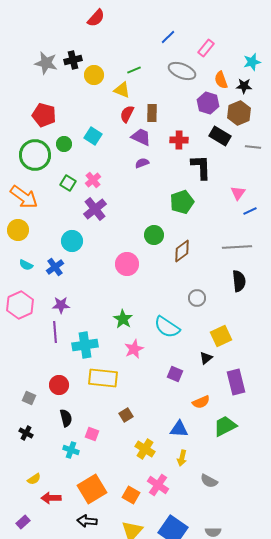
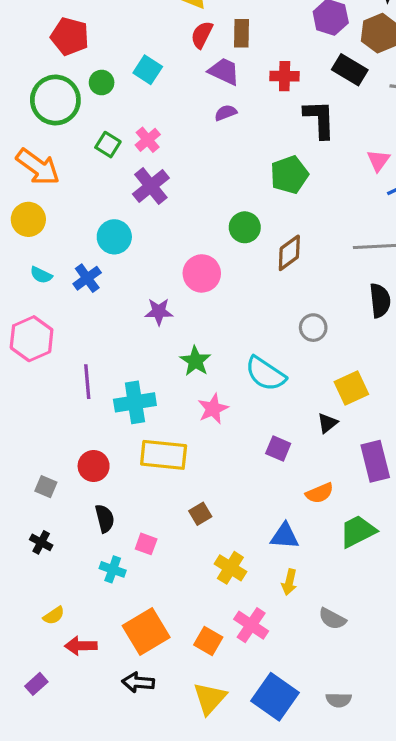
purple star: (61, 305) -> (159, 312), moved

